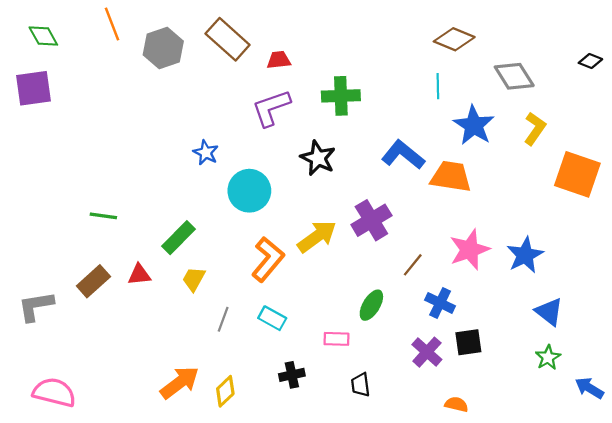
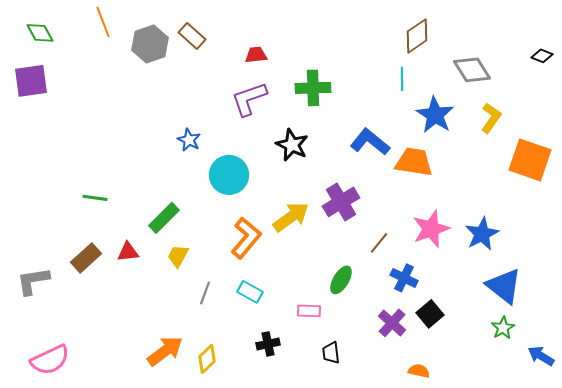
brown rectangle: (228, 39) -> (192, 36), moved, size x0.7
brown diamond: (454, 39) -> (417, 36), turned -57
blue triangle: (549, 312) -> (504, 286), size x1.4
black square: (468, 342) -> (430, 314), turned -32
pink semicircle: (54, 392) -> (50, 360), turned 141

